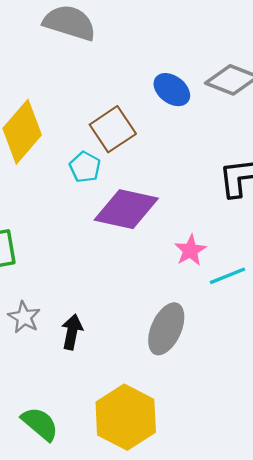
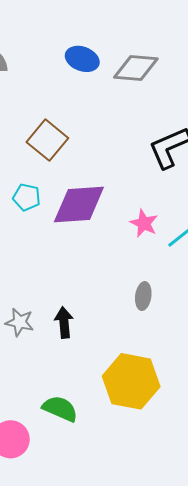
blue ellipse: (172, 90) -> (82, 59), moved
cyan pentagon: (85, 167) -> (27, 197), moved
gray ellipse: (166, 329) -> (143, 296), size x0.6

